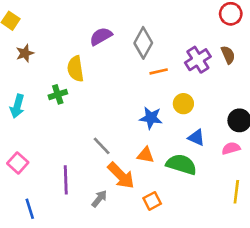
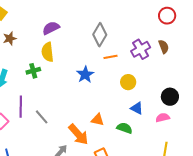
purple semicircle: (101, 36) -> (51, 28), moved
blue star: (151, 118) -> (85, 75), moved, turned 30
gray line: (102, 146) -> (42, 117), moved
green semicircle: (181, 164) -> (125, 128), size x0.7
purple line: (66, 180) -> (21, 107), moved

